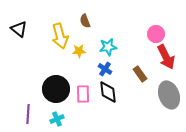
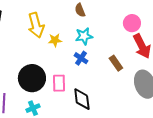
brown semicircle: (85, 21) -> (80, 10), moved
black diamond: (108, 92) -> (82, 99), moved

